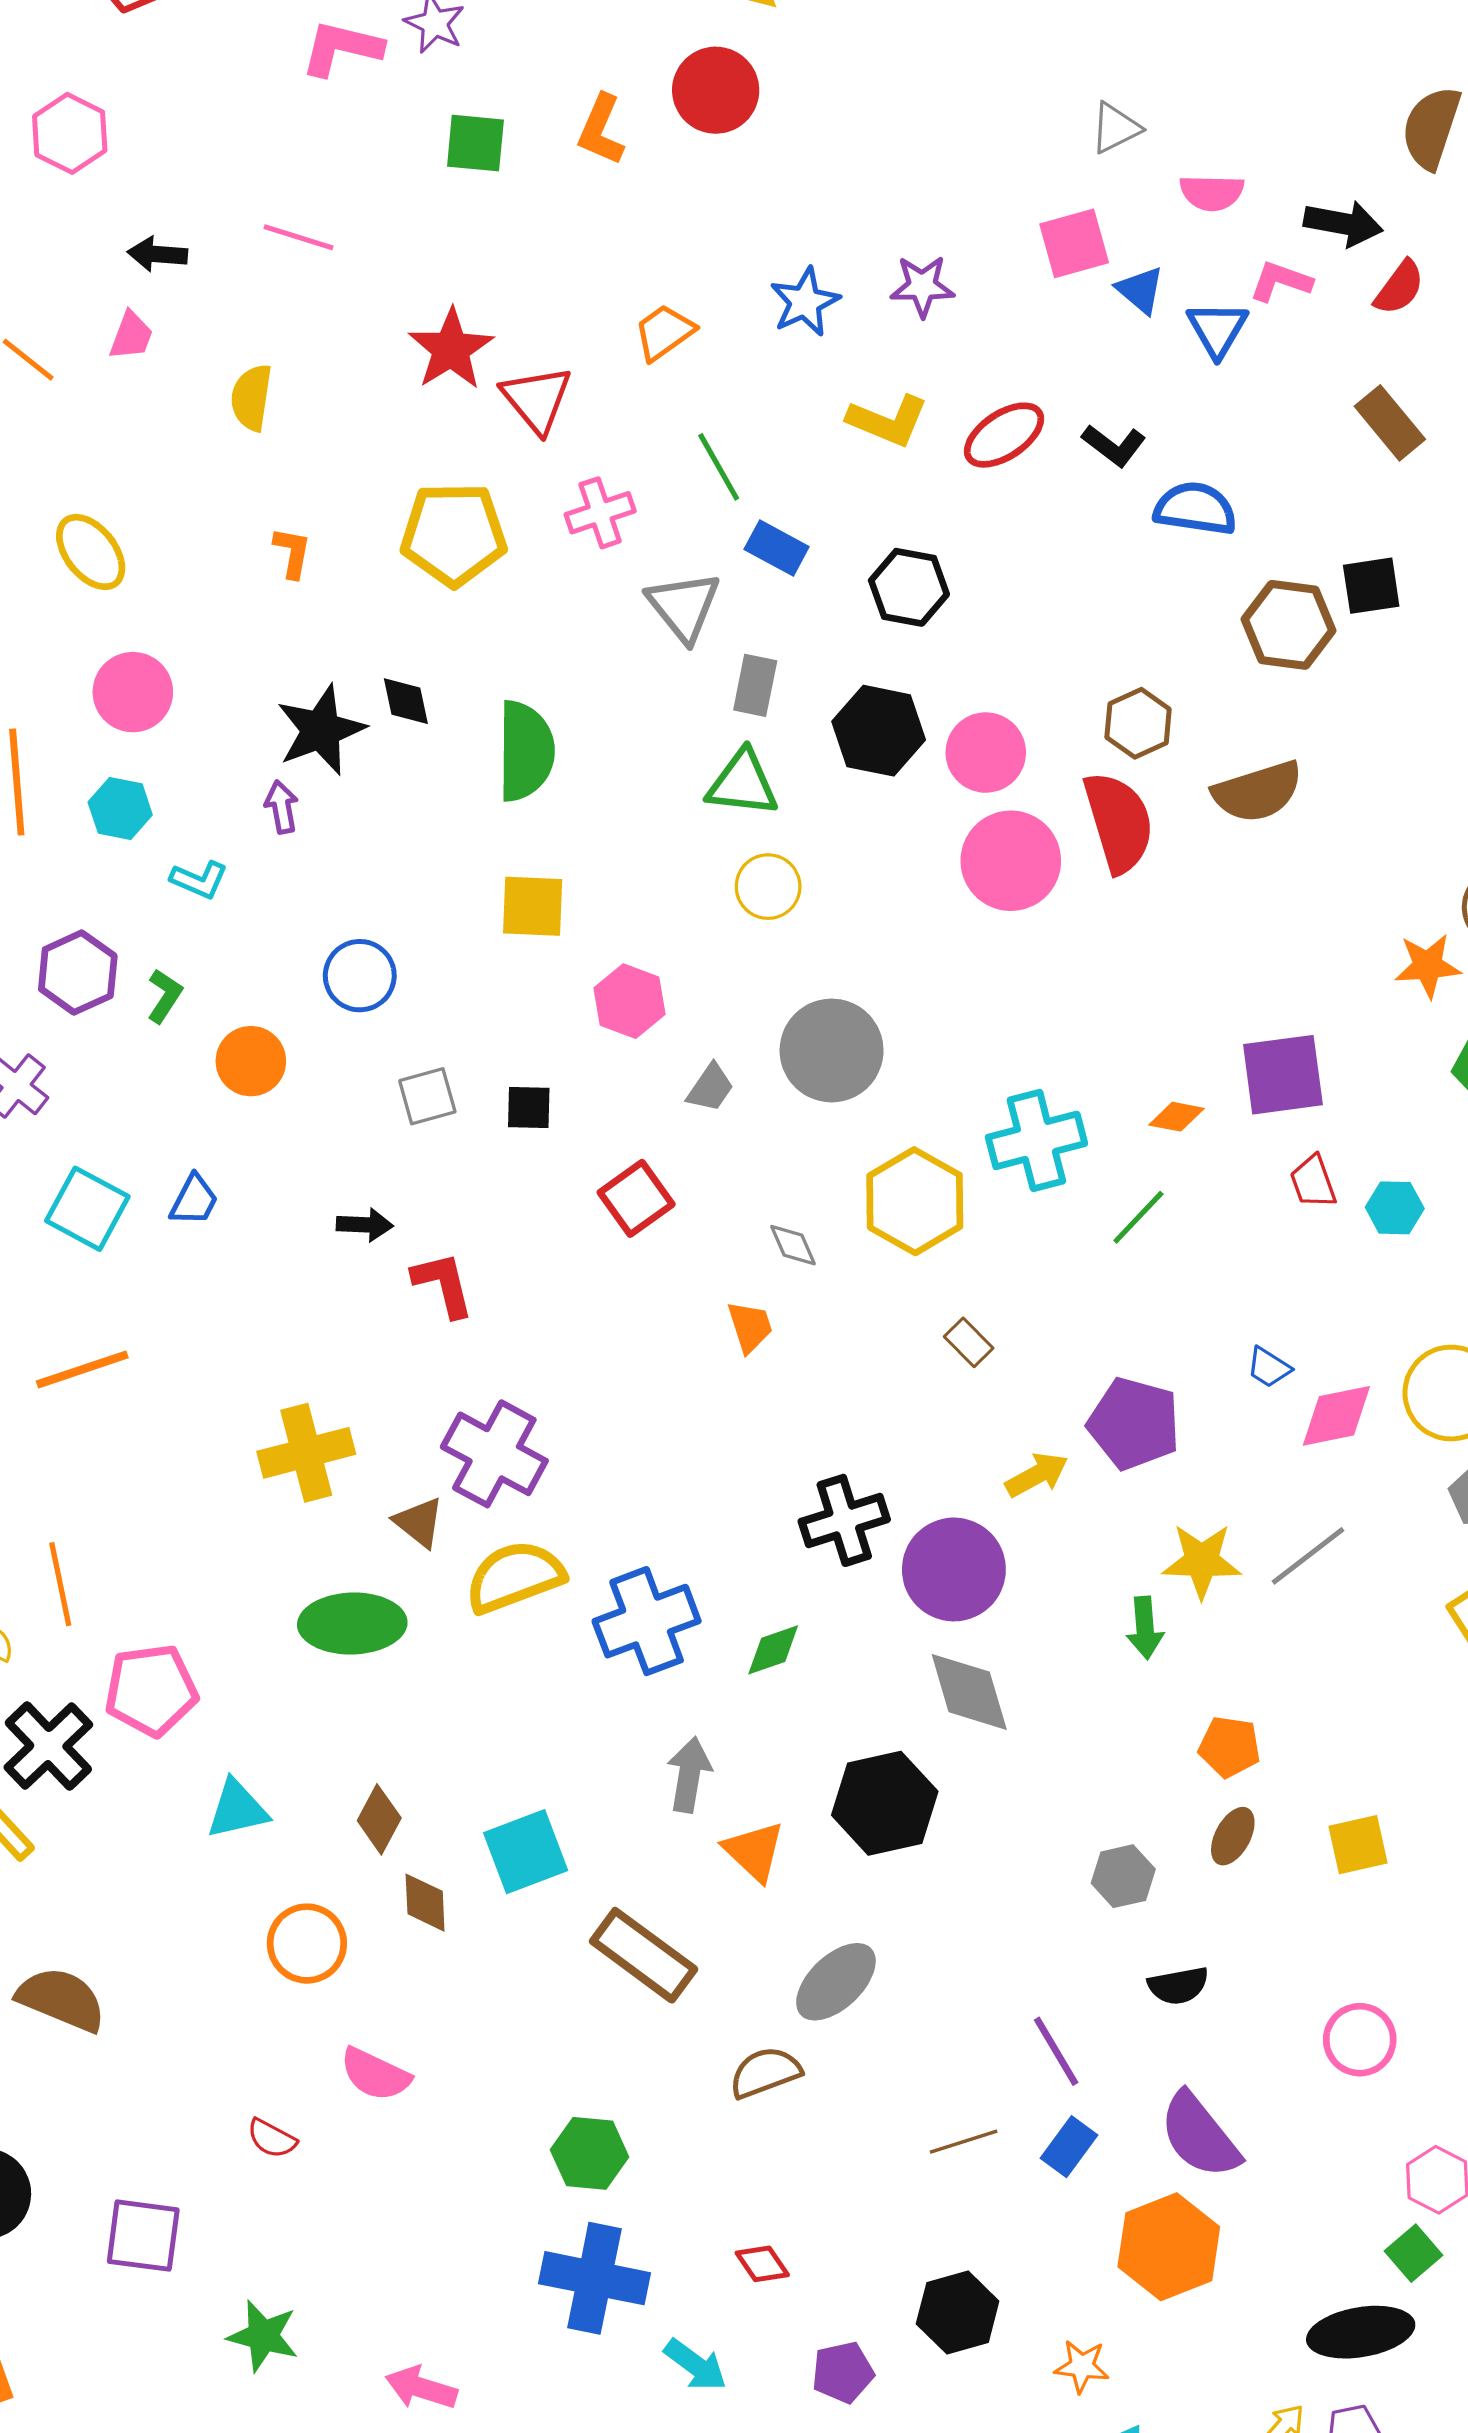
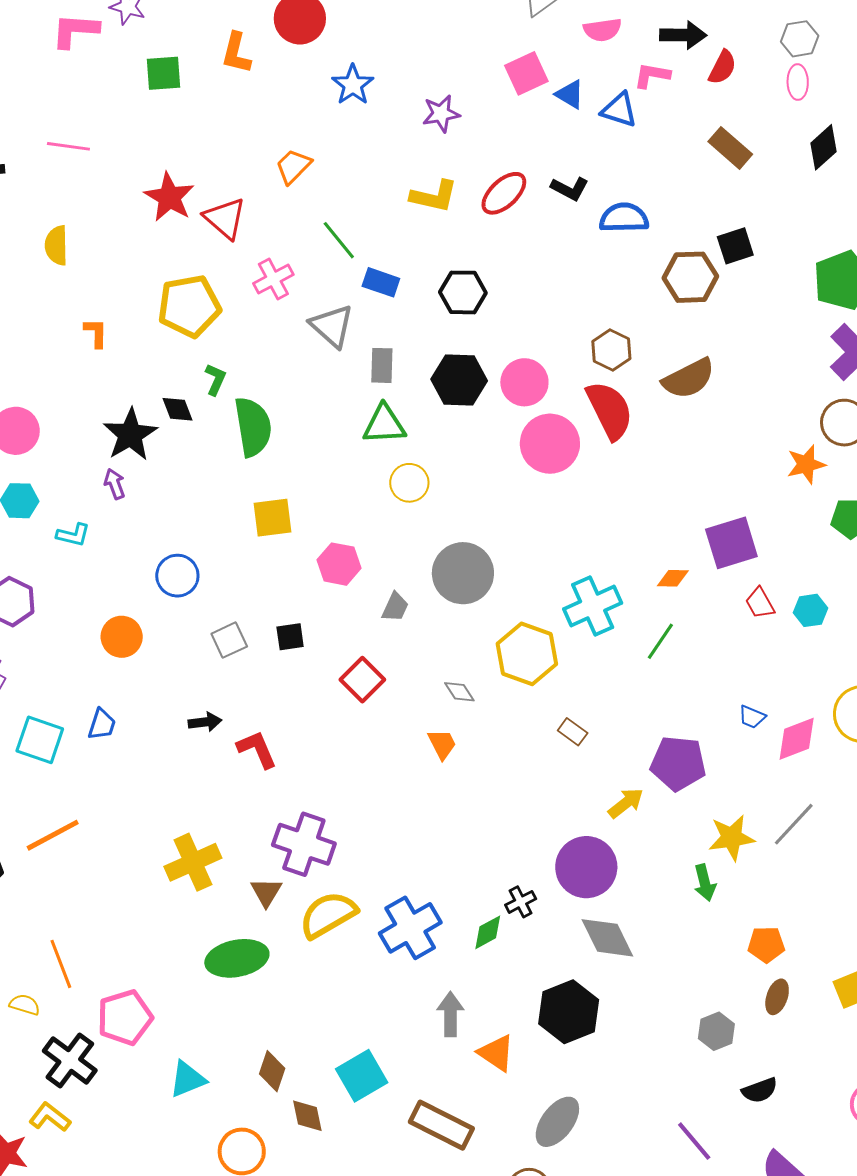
blue star: (805, 302) -> (353, 85), moved
blue triangle: (1217, 329) -> (619, 110), turned -33
green L-shape: (165, 996) -> (215, 379), moved
black cross: (844, 1520) -> (521, 902), moved, size x0.6
brown triangle: (419, 1522) -> (266, 892), turned 32

